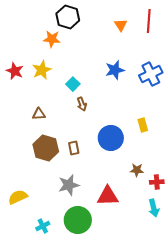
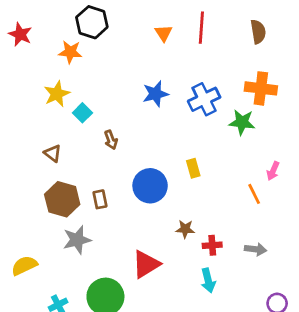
red star: (15, 71) -> (20, 34), moved
cyan square: (73, 84) -> (82, 113), moved
brown triangle: (39, 114) -> (53, 153), turned 40
gray star: (69, 185) -> (77, 240), moved
red triangle: (108, 196) -> (146, 264), turned -30

